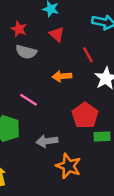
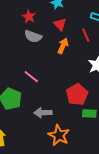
red line: (88, 55) -> (86, 35), moved
orange arrow: (62, 76) -> (63, 46), moved, turned 112

